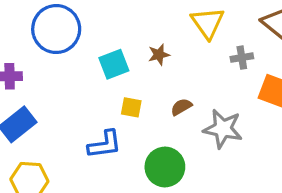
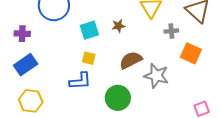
yellow square: (131, 107) -> (89, 58), moved
brown semicircle: (181, 107) -> (131, 60), size x1.6

